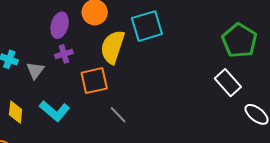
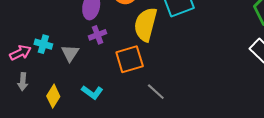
cyan L-shape: (55, 111) -> (92, 92), size x0.7
yellow diamond: (16, 112) -> (53, 96), turned 30

